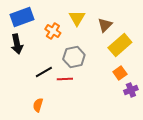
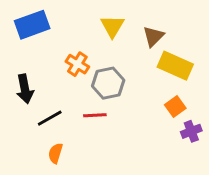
orange cross: (53, 31) -> (77, 64), moved
black arrow: (17, 44) -> (25, 89), moved
yellow rectangle: (120, 45) -> (175, 66), turned 65
black line: (44, 72) -> (50, 118), moved

